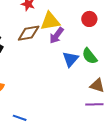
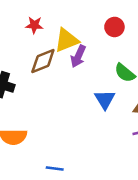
blue triangle: (70, 59) -> (105, 99), moved

